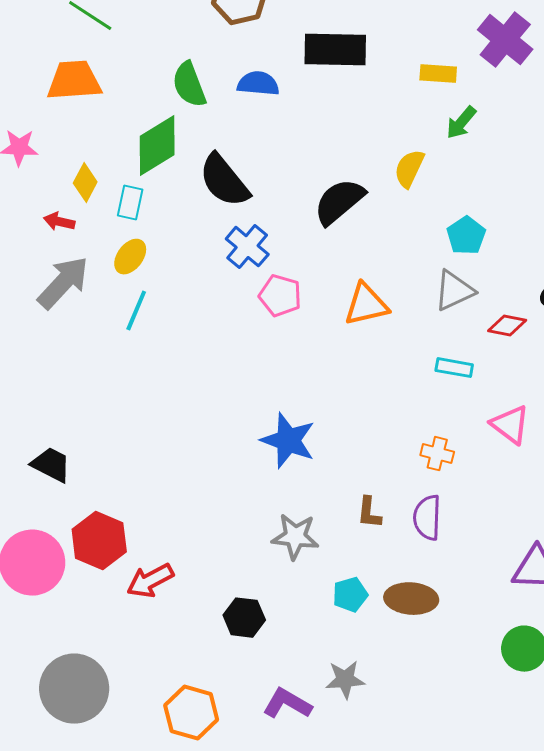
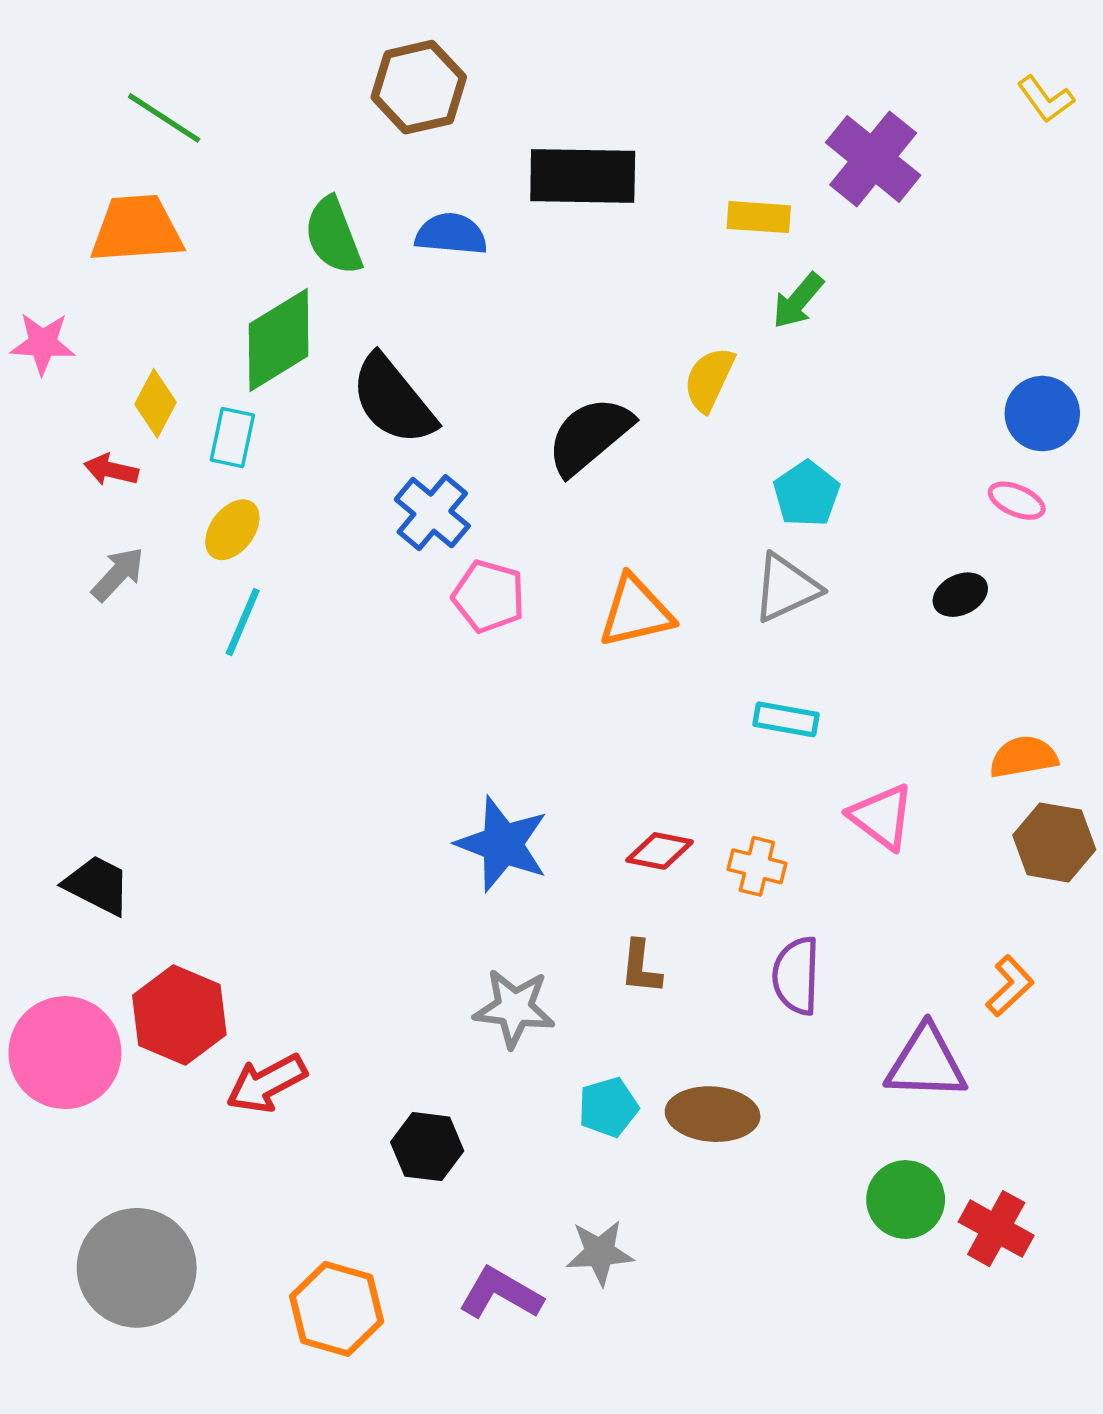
gray arrow: (63, 283) -> (118, 574), size x0.6
red diamond: (507, 326) -> (660, 851), moved
purple semicircle: (427, 518) -> (796, 976), moved

